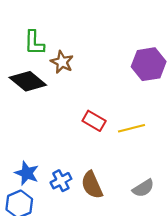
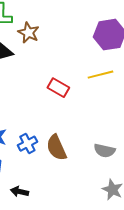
yellow line: (132, 128) -> (100, 75), moved
gray semicircle: (143, 188) -> (104, 151), turned 45

